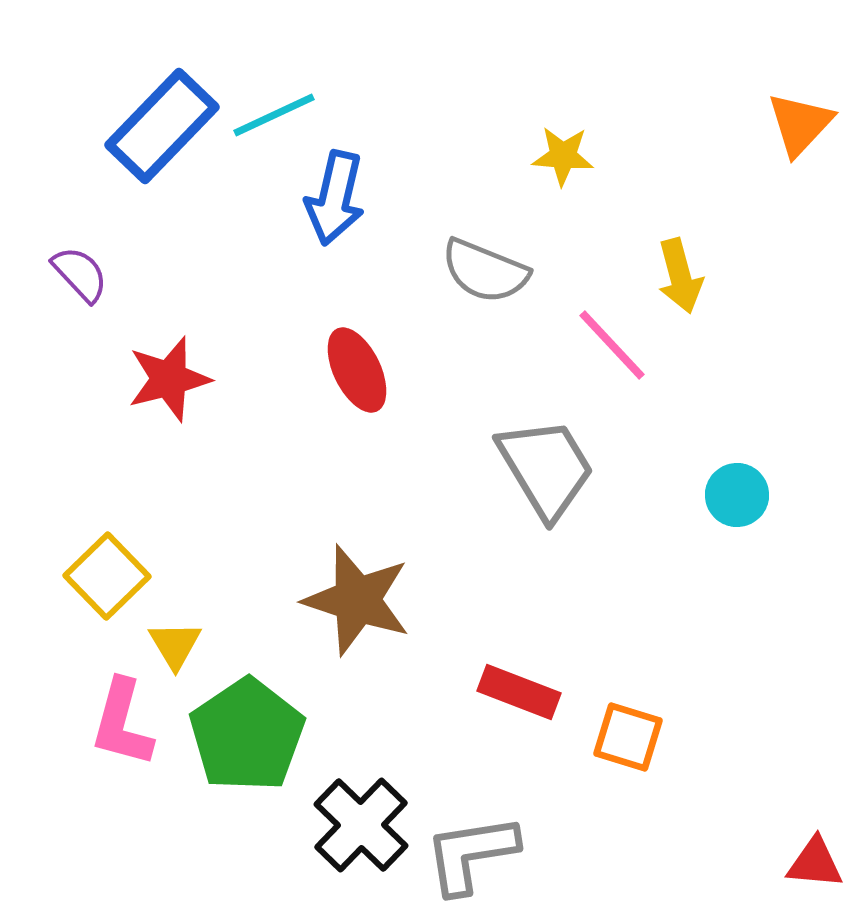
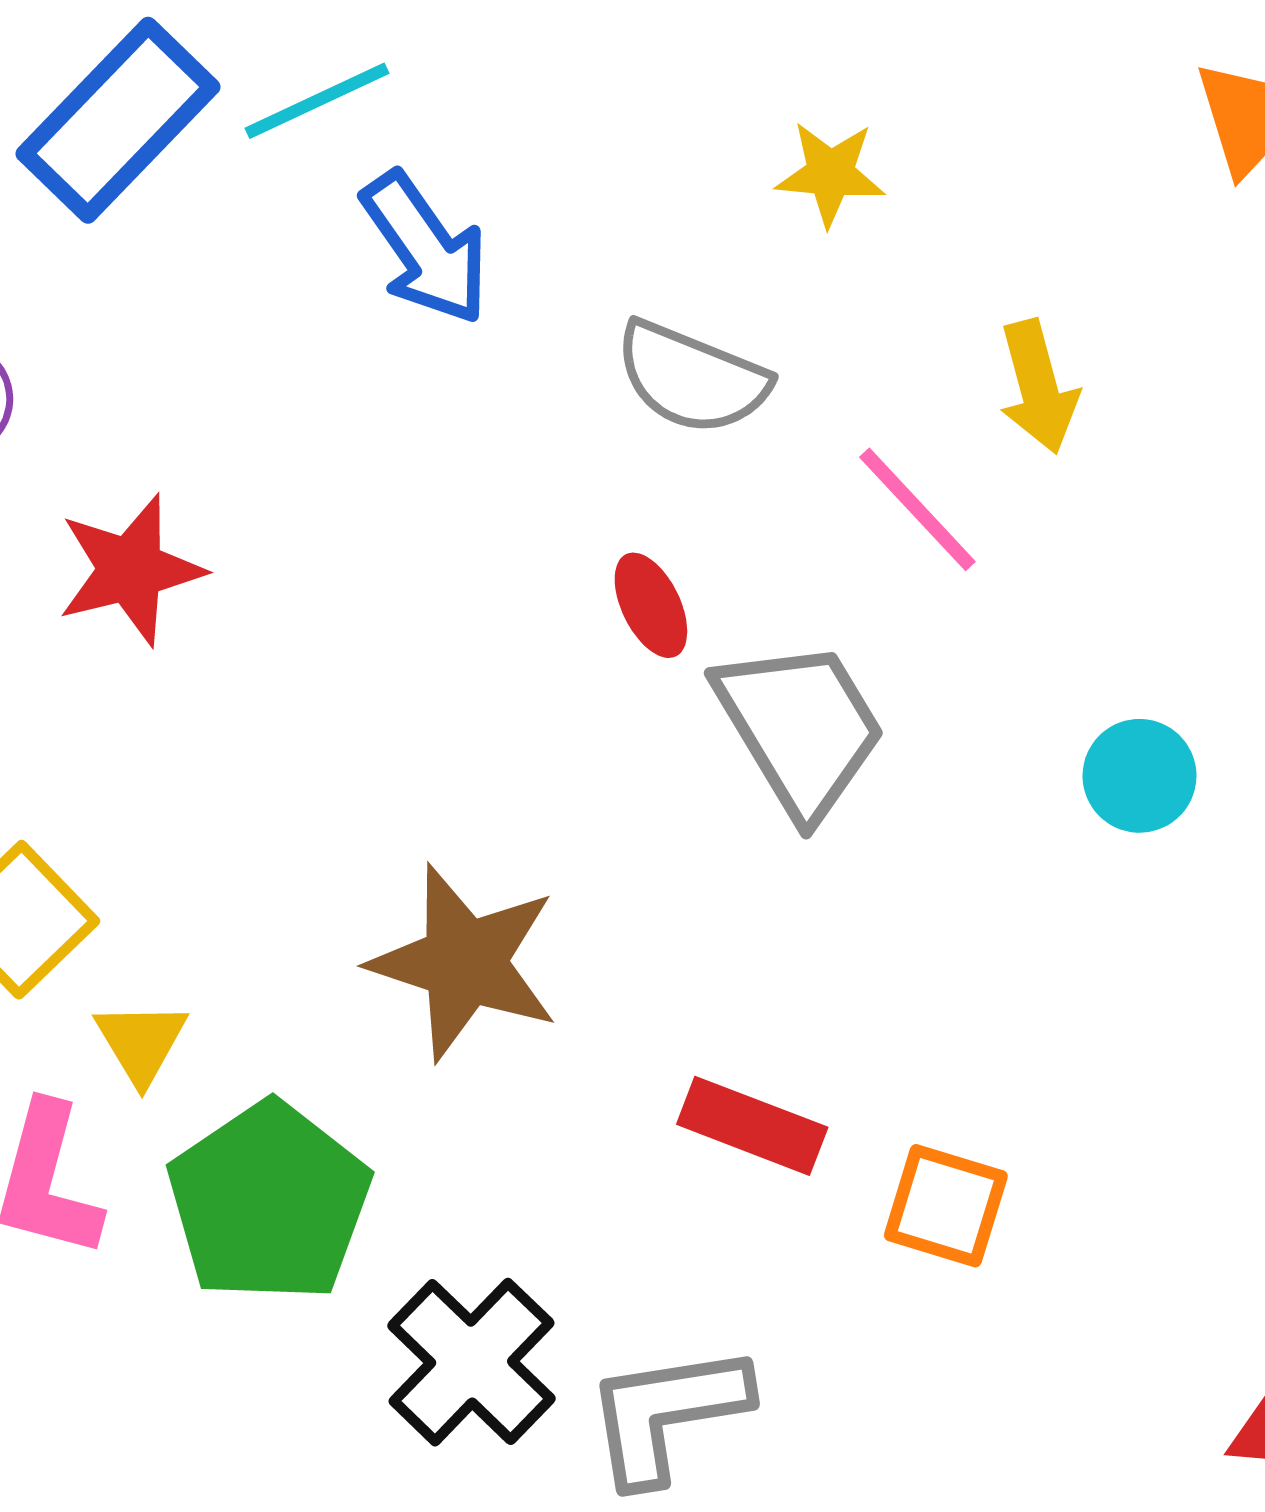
blue arrow: (335, 198) -> (425, 248), turned -48
red ellipse: (357, 370) -> (651, 605), moved, size x0.7

